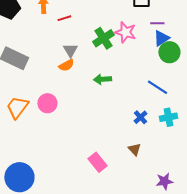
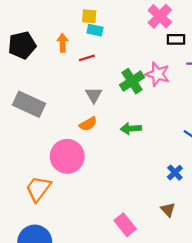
orange semicircle: (66, 65) -> (88, 124), moved
pink circle: (47, 103) -> (67, 156), size x1.5
orange trapezoid: (17, 107) -> (38, 189), moved

